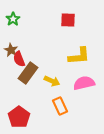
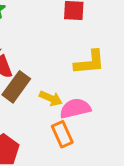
pink semicircle: (84, 83) -> (75, 108), moved

